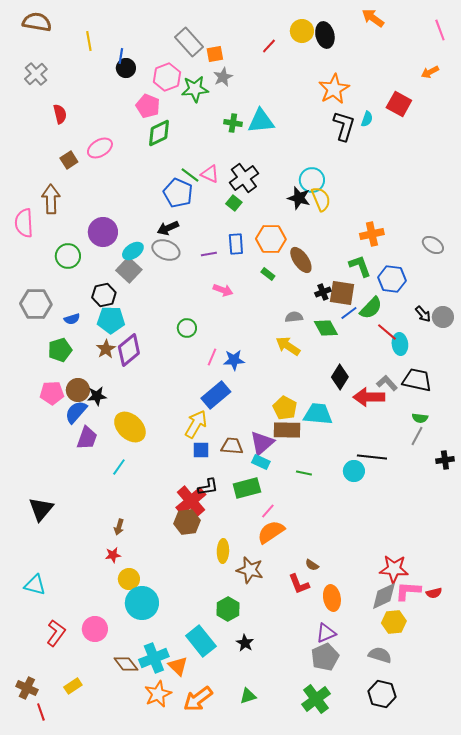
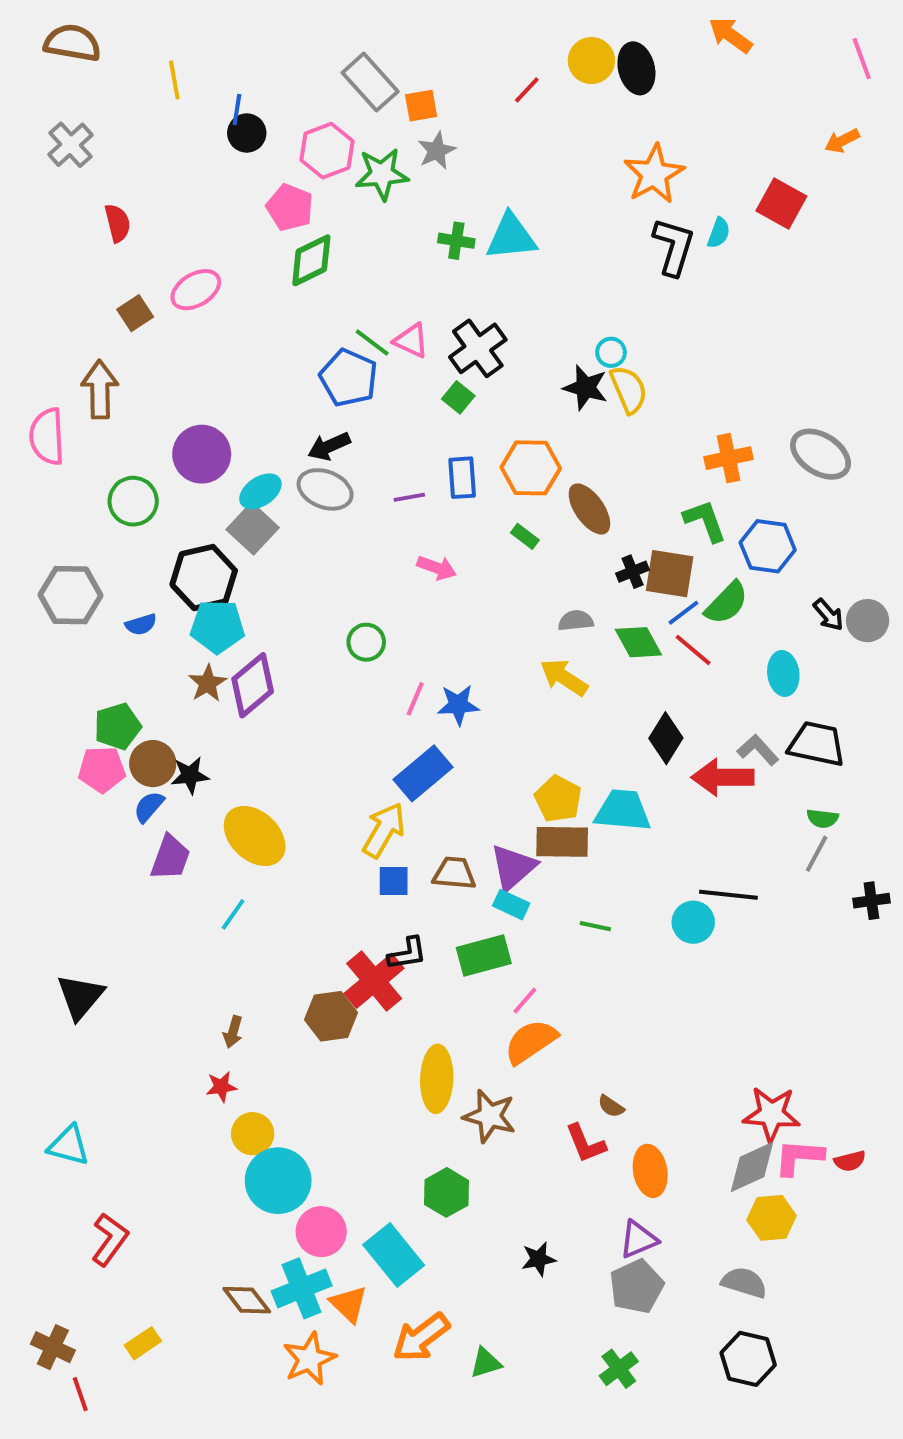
cyan circle: (312, 180) -> (611, 352), size x0.6
gray ellipse: (433, 245) -> (821, 454), moved, size x1.4
black hexagon: (104, 295) -> (204, 578), size x1.4
red line: (387, 332) -> (693, 650), moved
green pentagon: (60, 350) -> (117, 726), moved
blue semicircle: (76, 412) -> (149, 807), size x0.7
brown hexagon: (187, 522) -> (331, 1016), moved
yellow ellipse: (223, 551) -> (437, 1079), size x1.4
pink circle: (95, 629) -> (321, 1232), moved
black star: (245, 643) -> (539, 1259), moved, turned 30
orange arrow: (198, 699) -> (421, 1337), moved
green cross: (316, 699) -> (619, 1369), size x0.7

